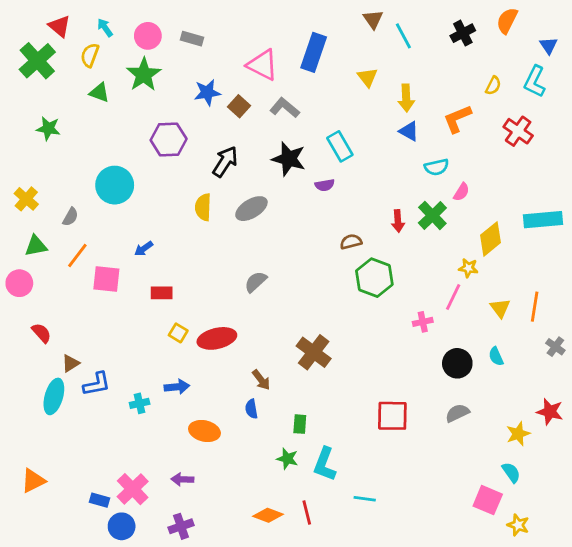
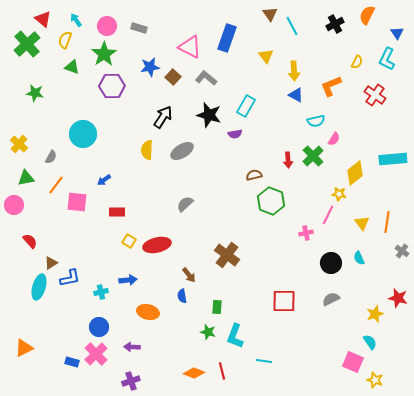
purple hexagon: (169, 139) -> (112, 86), moved
cyan rectangle: (340, 146) -> (246, 106), turned 60
blue circle: (122, 526) -> (99, 327), moved

